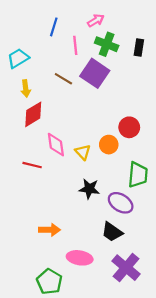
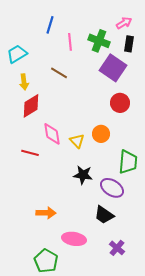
pink arrow: (96, 20) -> (124, 23), moved
purple square: (95, 73) -> (113, 68), moved
red circle: (129, 127) -> (120, 103), moved
purple cross: (126, 268) -> (117, 248), size x0.6

